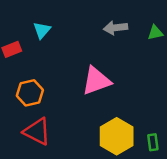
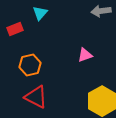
pink triangle: (96, 81) -> (85, 55), size x0.6

